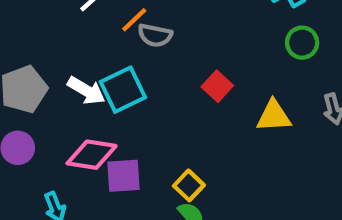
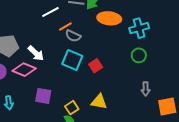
cyan square: (123, 90) -> (72, 60), moved, turned 35
yellow triangle: (274, 116) -> (99, 102), moved
pink diamond: (92, 155) -> (24, 70), moved

